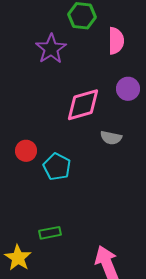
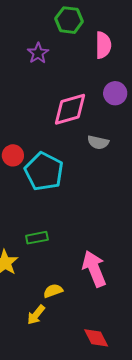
purple star: (51, 49) -> (38, 53), size x0.7
cyan pentagon: (57, 167) -> (44, 171), size x1.4

